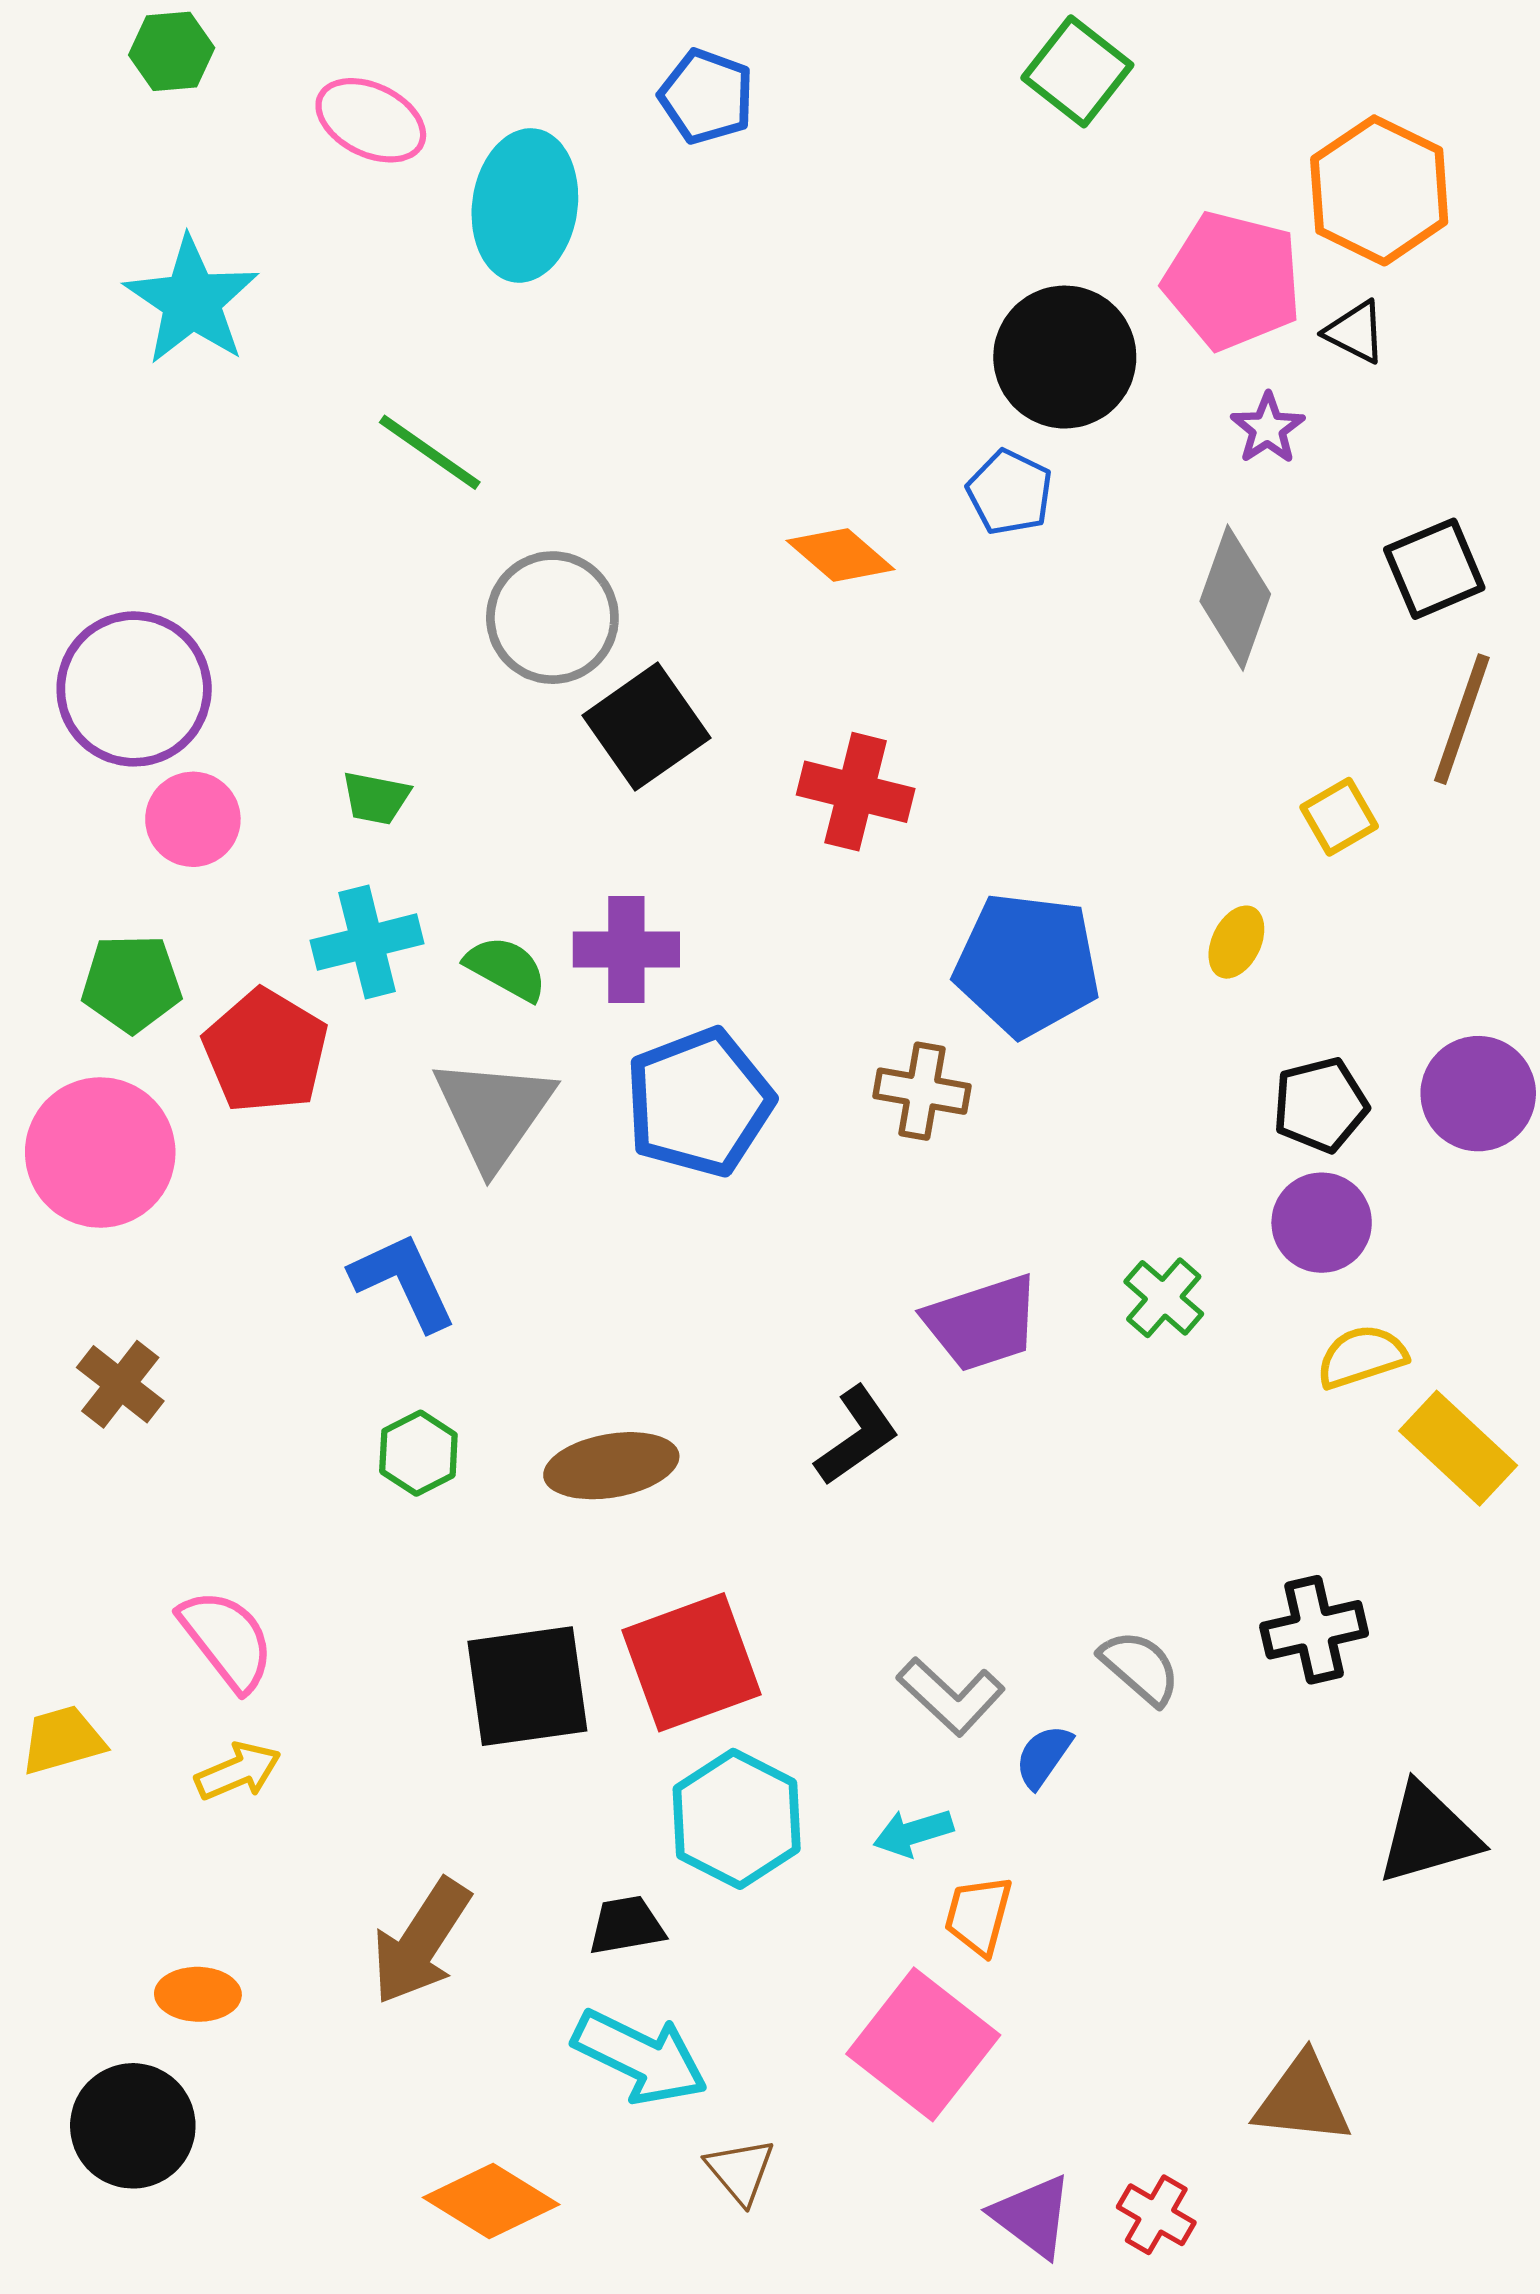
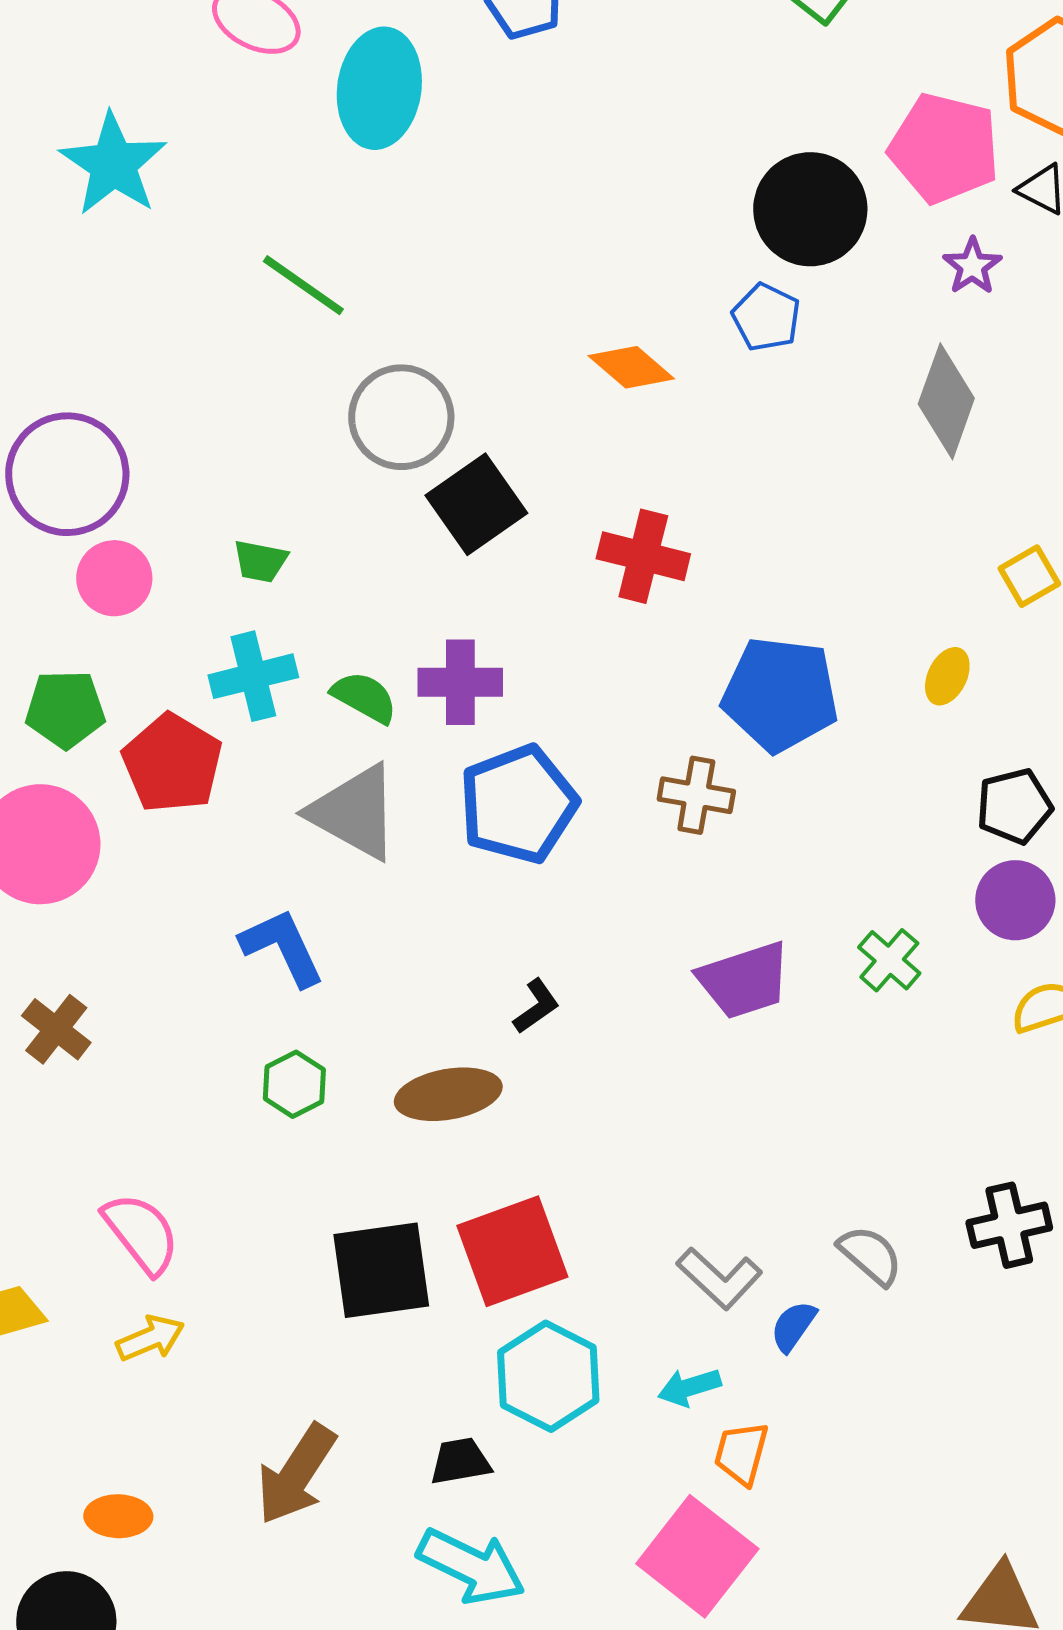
gray triangle: (494, 1112) -> (354, 812), turned -36
black L-shape: (857, 1436) -> (536, 1006), moved, size x0.7

